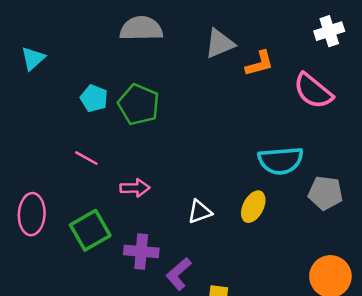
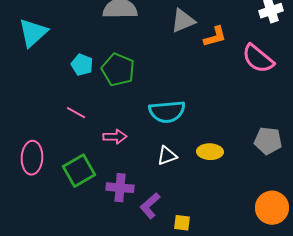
cyan triangle: (33, 59) -> (33, 33), size x1.5
cyan semicircle: (281, 161) -> (167, 112), moved
yellow ellipse: (253, 207) -> (210, 152), turned 65

